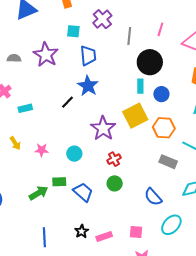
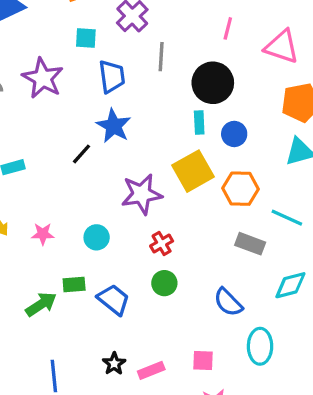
gray line: (129, 36) -> (161, 57), moved
purple star: (103, 128) -> (142, 194), turned 30
cyan ellipse: (171, 225) -> (260, 346), turned -40

